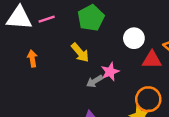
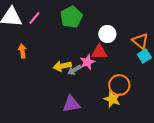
pink line: (47, 19) -> (34, 18), turned -32
yellow arrow: (80, 53) -> (62, 66), moved, turned 120
red triangle: (152, 60) -> (99, 52), moved

